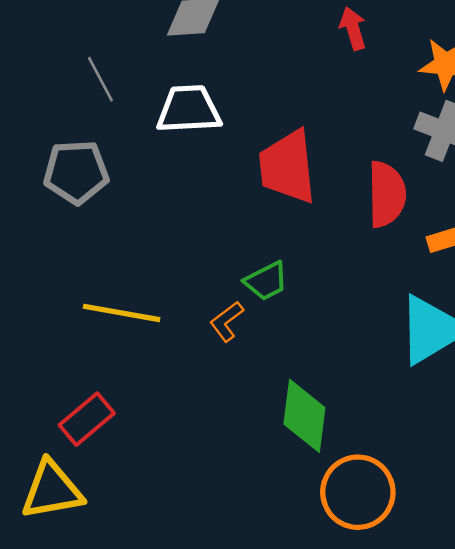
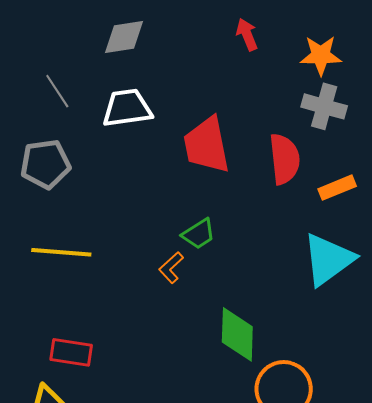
yellow line: (122, 313) -> (61, 252), moved
red rectangle: (87, 419) -> (71, 352), turned 54

